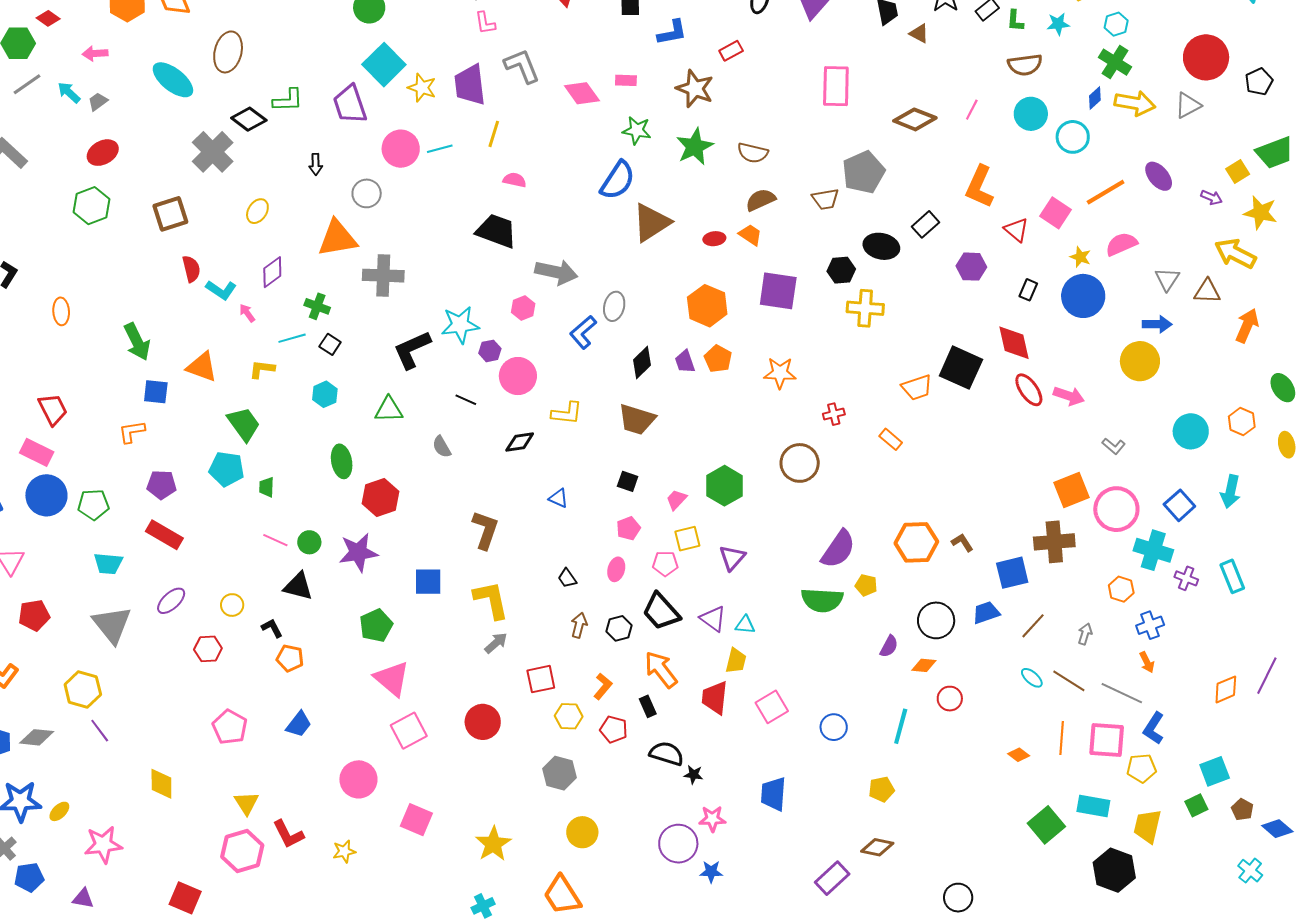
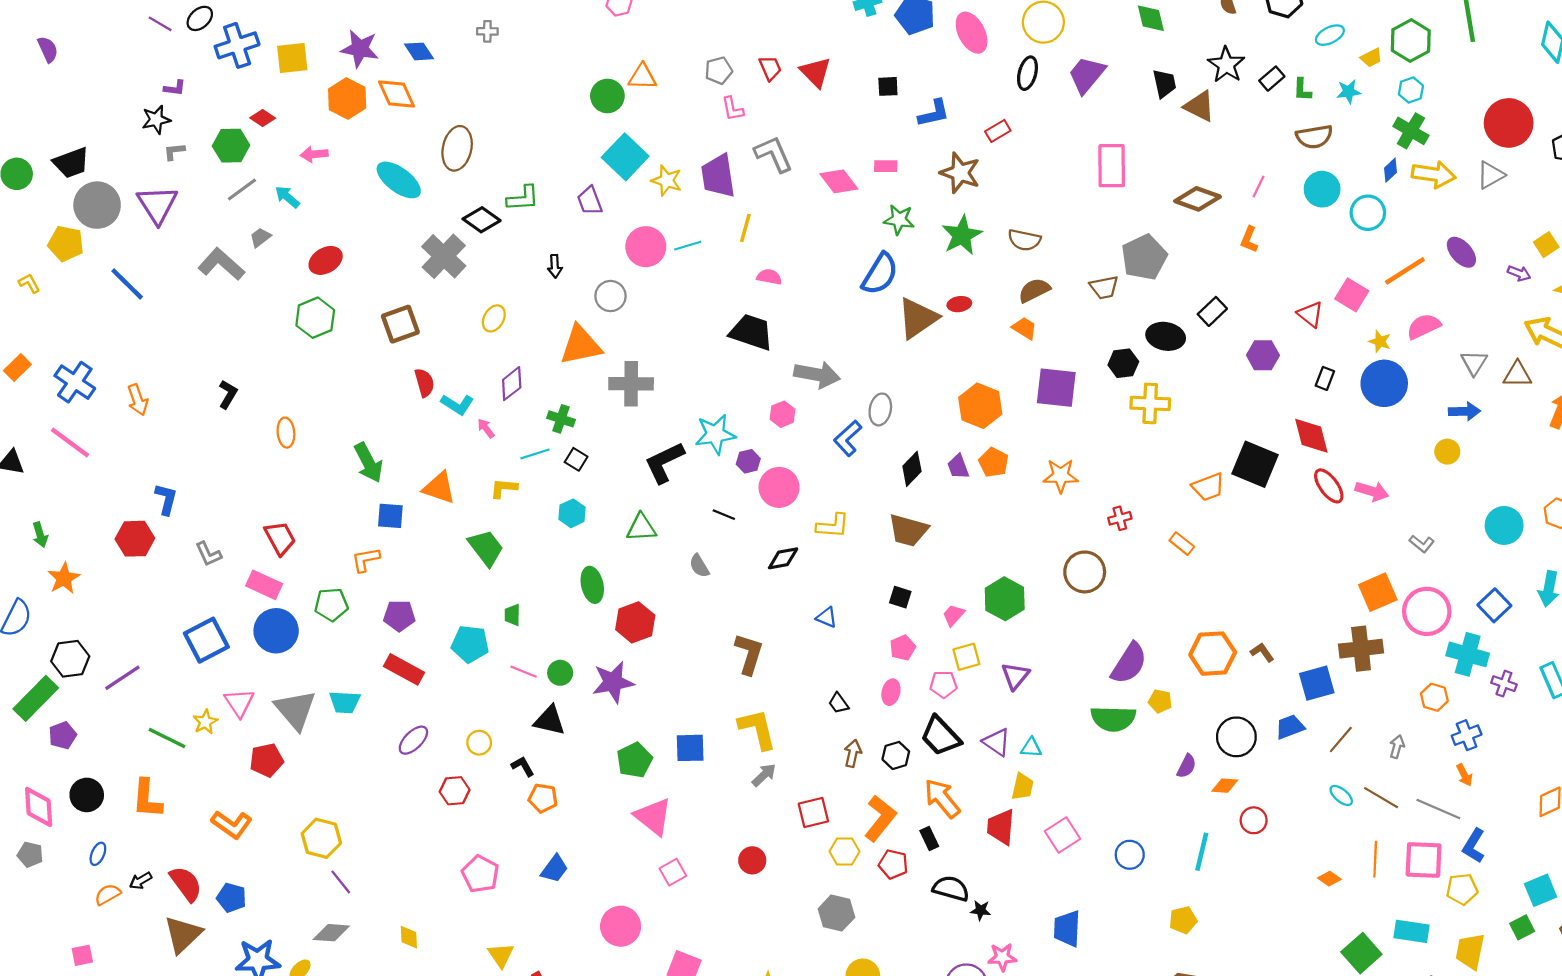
brown triangle: (919, 33) -> (1199, 106), size x1.5
gray trapezoid: (98, 102) -> (260, 237), moved
purple trapezoid: (350, 104) -> (590, 201), size x0.7
orange L-shape: (980, 187) -> (1249, 239), moved, size x0.6
red ellipse: (714, 239) -> (959, 304), moved
yellow circle: (1140, 361) -> (1447, 452), size x0.6
cyan pentagon: (227, 469) -> (470, 644), moved
green pentagon: (93, 505) -> (331, 605), moved
blue square: (428, 582) -> (690, 748), moved
gray triangle: (112, 625) -> (295, 710), moved
orange L-shape: (603, 686) -> (880, 818), size x1.6
red circle: (483, 722) -> (752, 860), size x0.7
pink square: (409, 731) -> (673, 872), size x0.7
gray diamond: (37, 737) -> (331, 933), moved
yellow diamond: (161, 784) -> (409, 937), size x0.7

